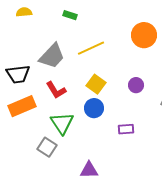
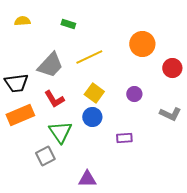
gray square: (47, 147) -> (45, 156), turned 30

